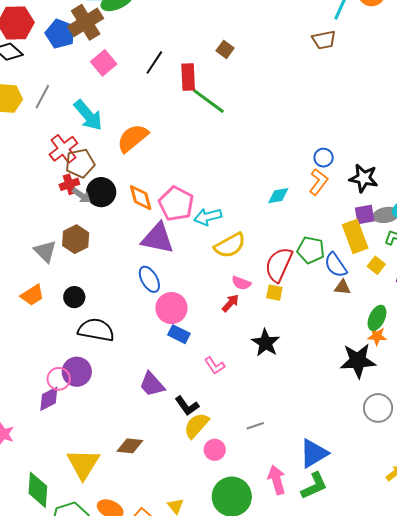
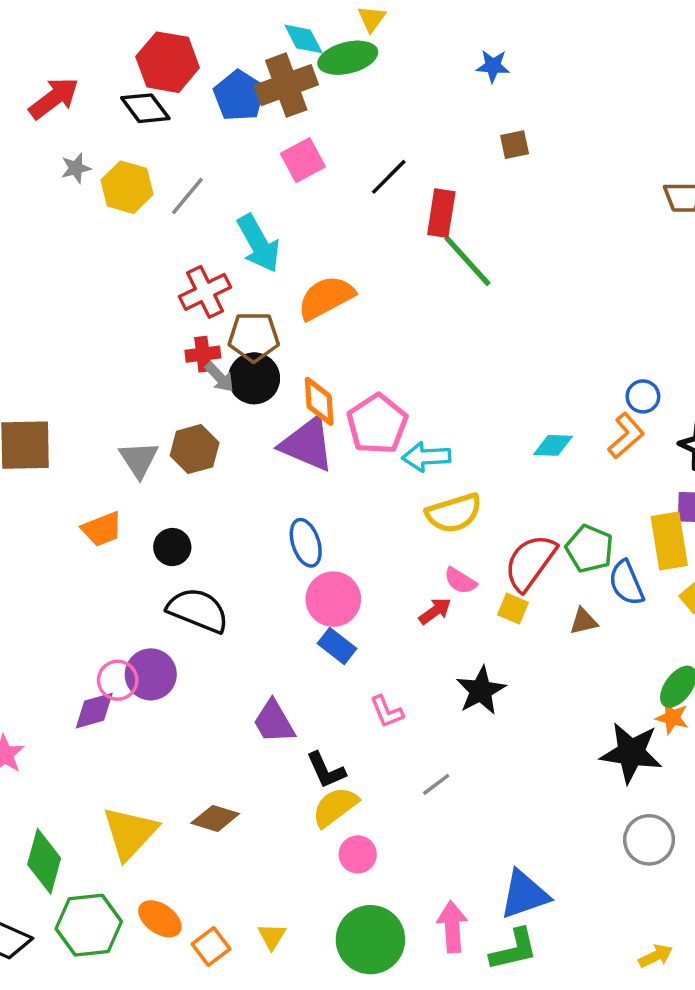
brown square: (225, 49) -> (515, 145), moved, turned 30
brown pentagon: (80, 163) -> (254, 337), moved
purple triangle: (158, 238) -> (307, 444), moved
brown triangle: (342, 287) -> (584, 621), moved, turned -30
gray line: (255, 426) -> (436, 784), moved, turned -30

